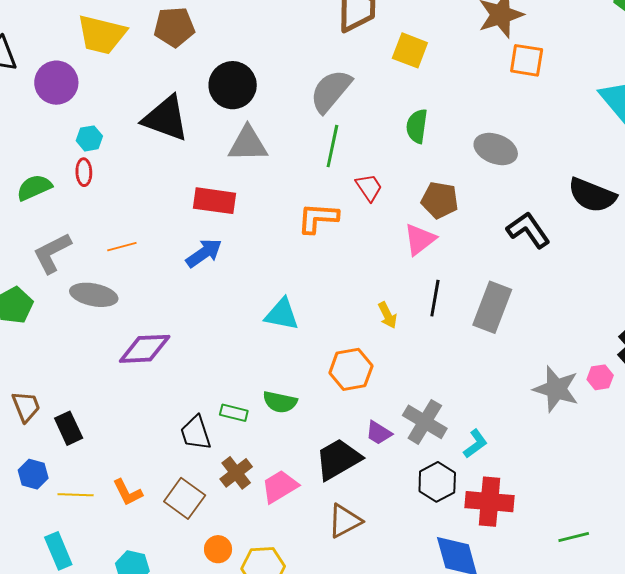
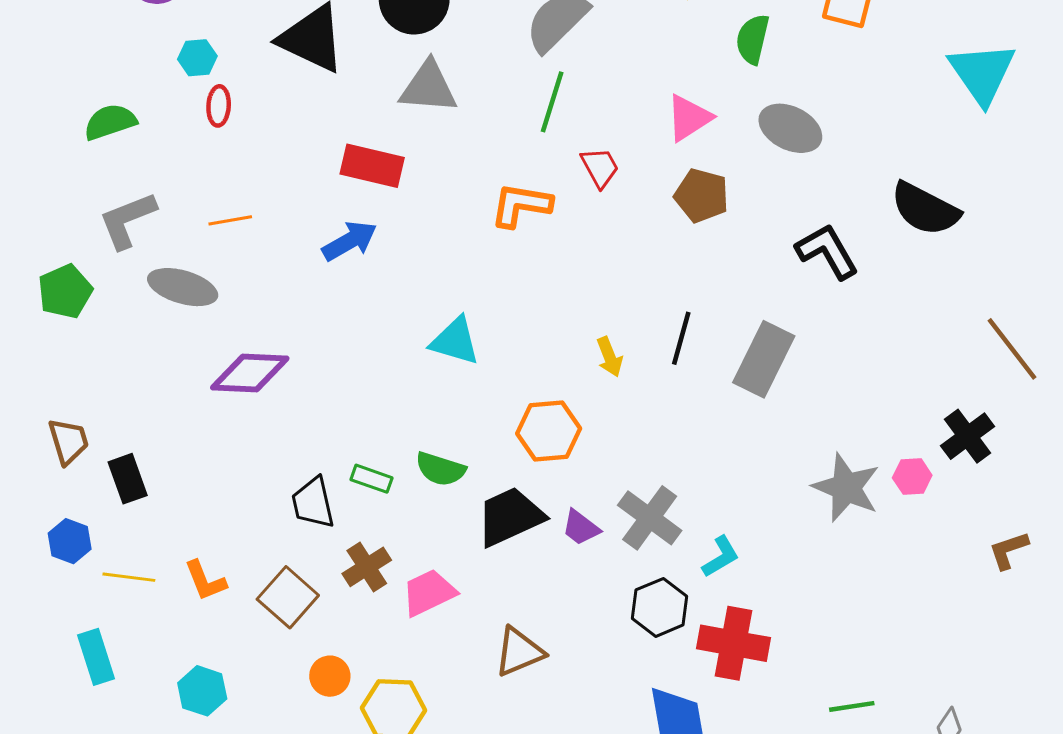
green semicircle: (417, 126) -> (753, 39), moved
red ellipse: (84, 172) -> (219, 106), moved
pink triangle: (420, 239) -> (689, 118), moved
black trapezoid: (338, 459) -> (510, 517), moved

